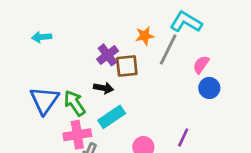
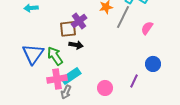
brown square: (127, 66) -> (68, 29), moved
blue circle: (209, 88) -> (153, 64), moved
cyan rectangle: (112, 117) -> (71, 76), moved

